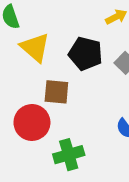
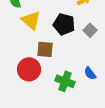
green cross: (69, 155) -> (65, 81), moved, turned 36

